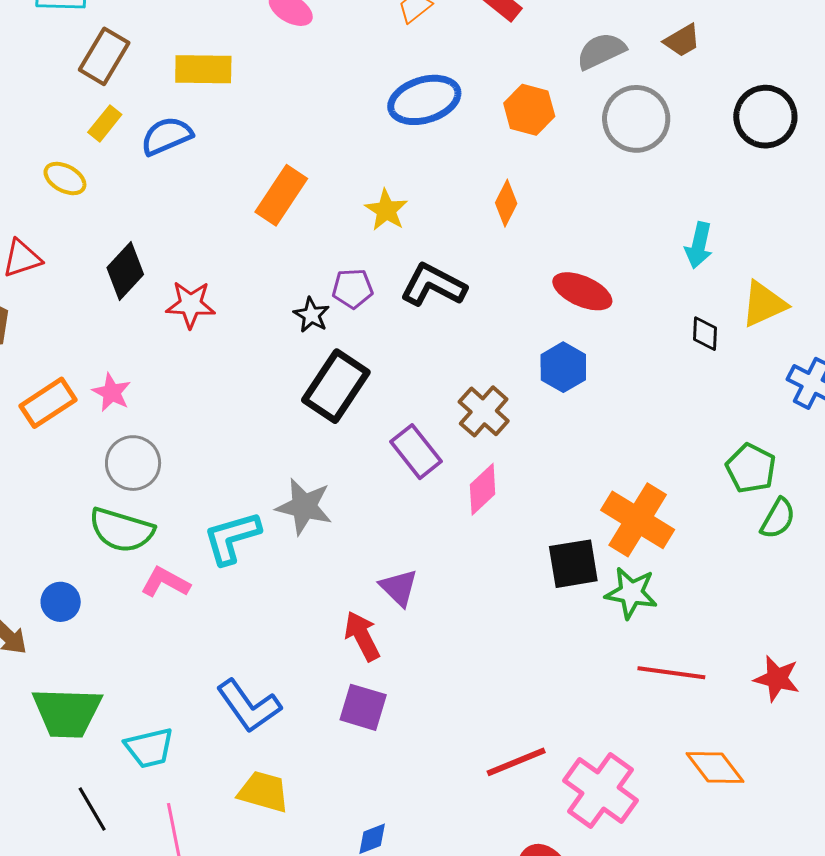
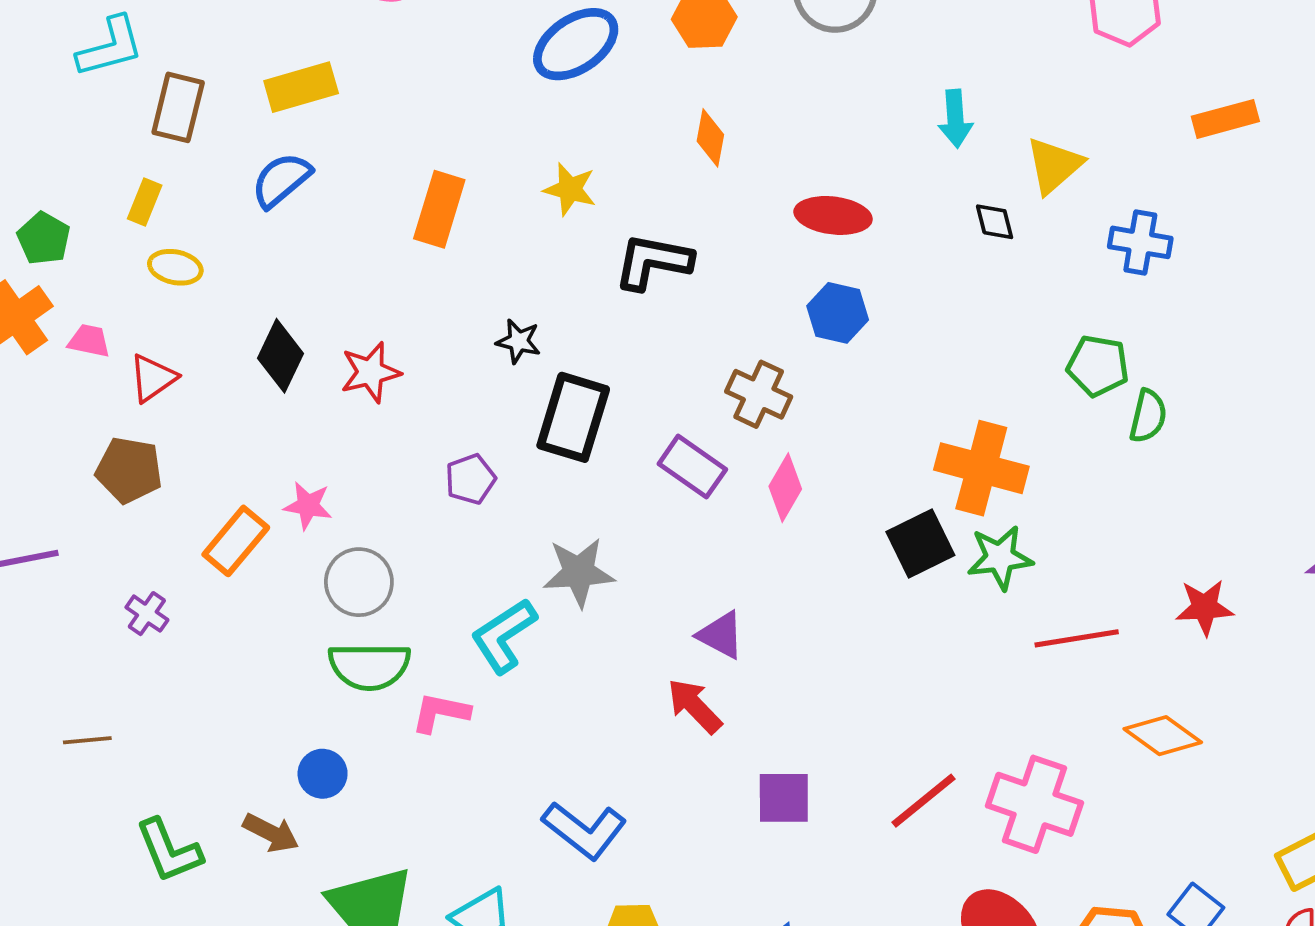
yellow rectangle: (105, 123) -> (145, 202), moved
purple pentagon: (353, 289) -> (470, 479), moved
purple square: (363, 707) -> (784, 798), moved

